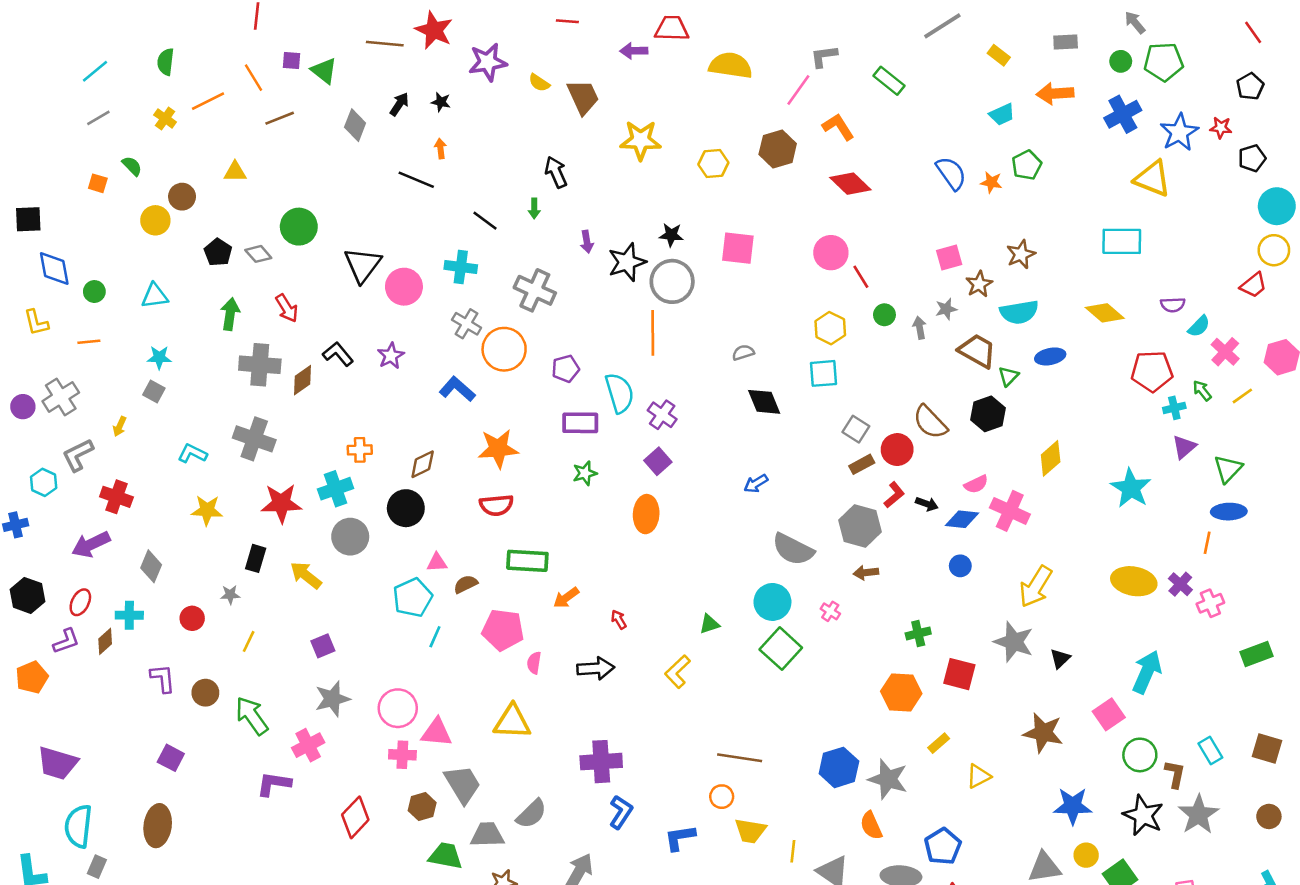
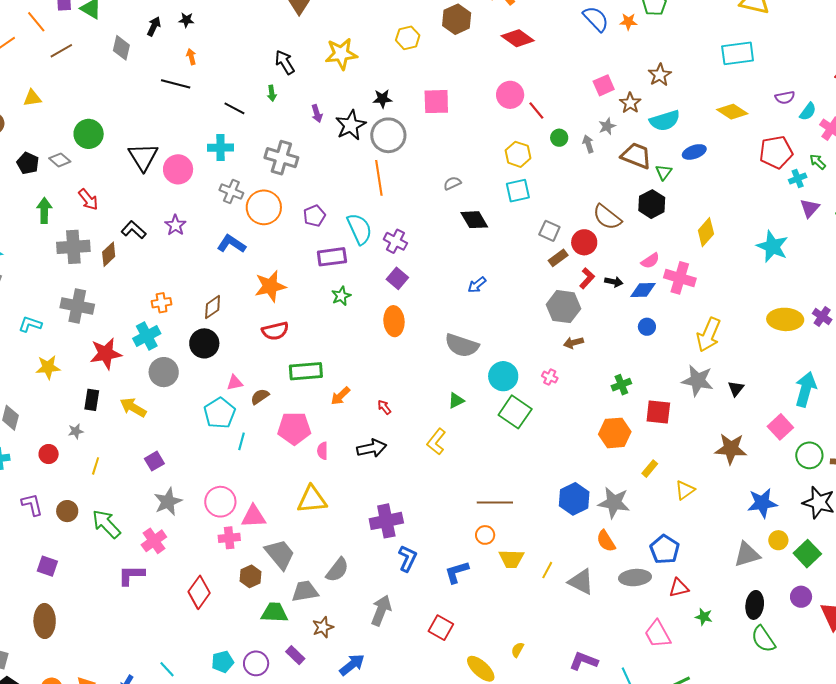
yellow star: (641, 140) -> (341, 54), moved
gray semicircle: (793, 549) -> (462, 345), moved
yellow line: (793, 851) -> (547, 570), turned 30

